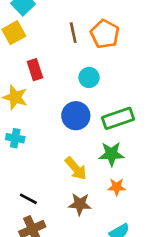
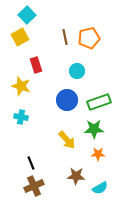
orange pentagon: (105, 34) -> (89, 38), turned 30
black line: (28, 199) -> (31, 163), turned 40
brown star: (80, 204) -> (76, 176), moved

